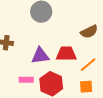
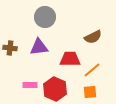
purple triangle: (40, 56) -> (39, 47), moved

